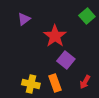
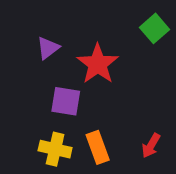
purple triangle: (24, 19) -> (48, 48), moved
purple square: (66, 60) -> (66, 101), moved, turned -30

